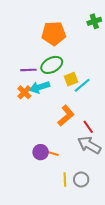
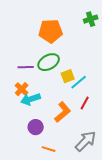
cyan arrow: (40, 87) -> (31, 99), moved
red line: (88, 127) -> (85, 103), moved, turned 64
gray arrow: (89, 145) -> (86, 141), turned 105
purple circle: (41, 152) -> (36, 127), moved

